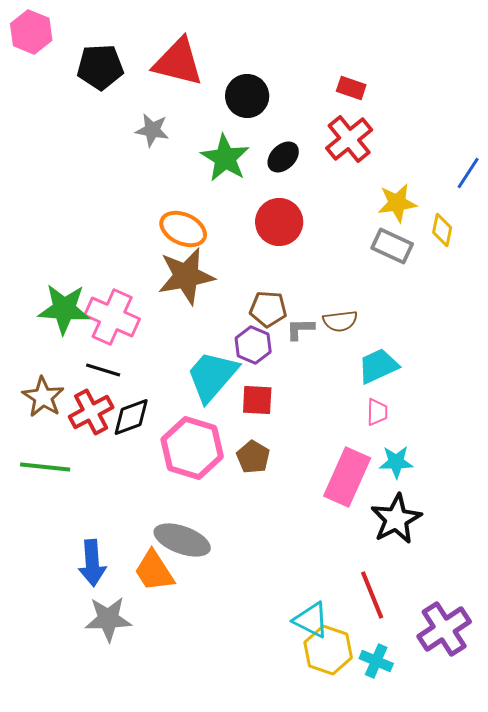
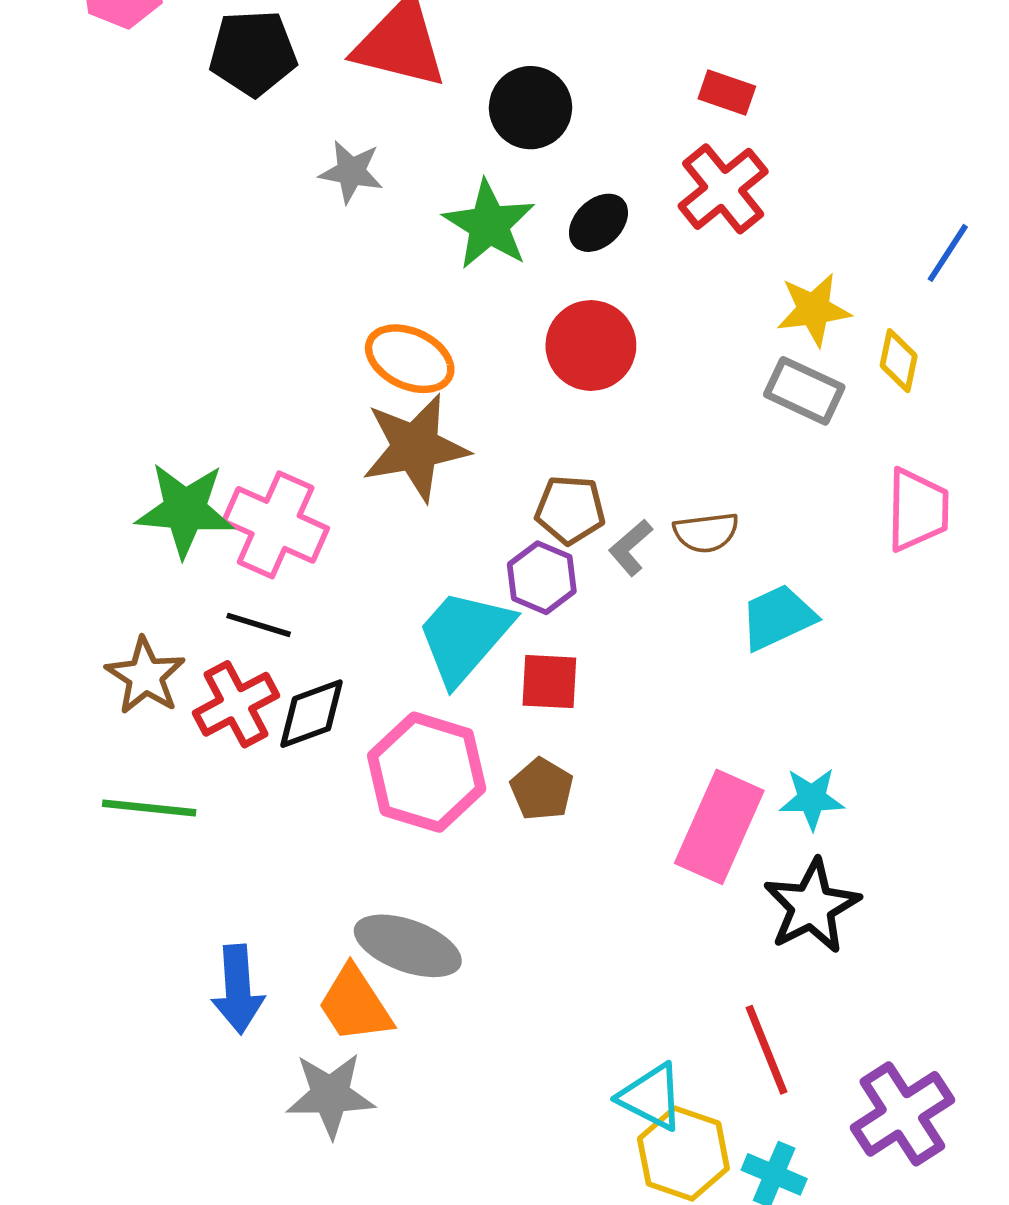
gray L-shape: (300, 329) -> (631, 548), turned -40
pink trapezoid: (377, 412) -> (918, 510), moved, size x1.6
gray star: (108, 619) -> (330, 1095), moved

